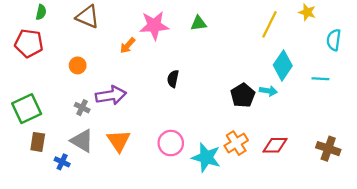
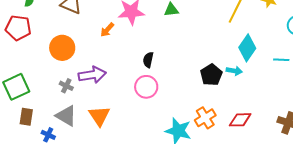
orange circle: (78, 65) -> (62, 48), size x1.6
pink circle: (171, 143) -> (146, 87), moved

